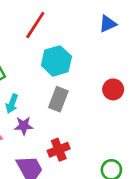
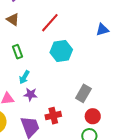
red circle: (113, 89) -> (93, 116), moved
gray rectangle: (58, 99) -> (83, 93), moved

